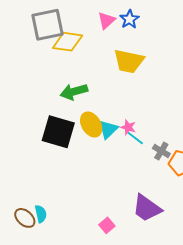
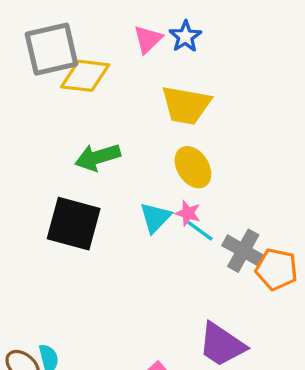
yellow ellipse: (91, 125) -> (193, 167), moved
gray cross: (161, 151) -> (243, 251), size x1.4

